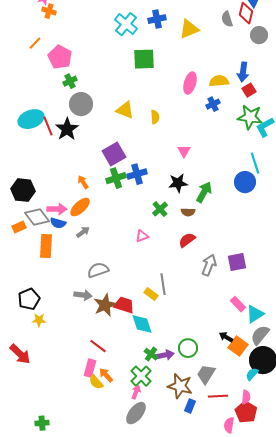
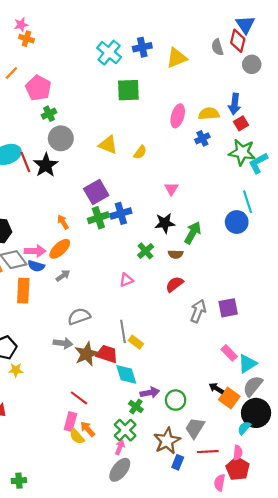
yellow semicircle: (155, 117) -> (140, 152), turned 40
gray line: (163, 284) -> (123, 331), moved
purple arrow: (165, 355) -> (150, 393), moved
brown star: (180, 386) -> (167, 441), turned 30

